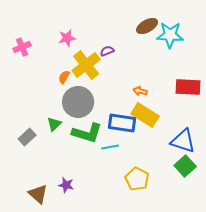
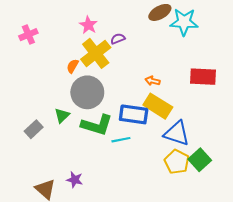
pink star: (67, 38) -> (88, 25), moved, turned -30
blue triangle: (183, 141) -> (177, 133), moved
yellow pentagon: (137, 179) -> (177, 162), moved

